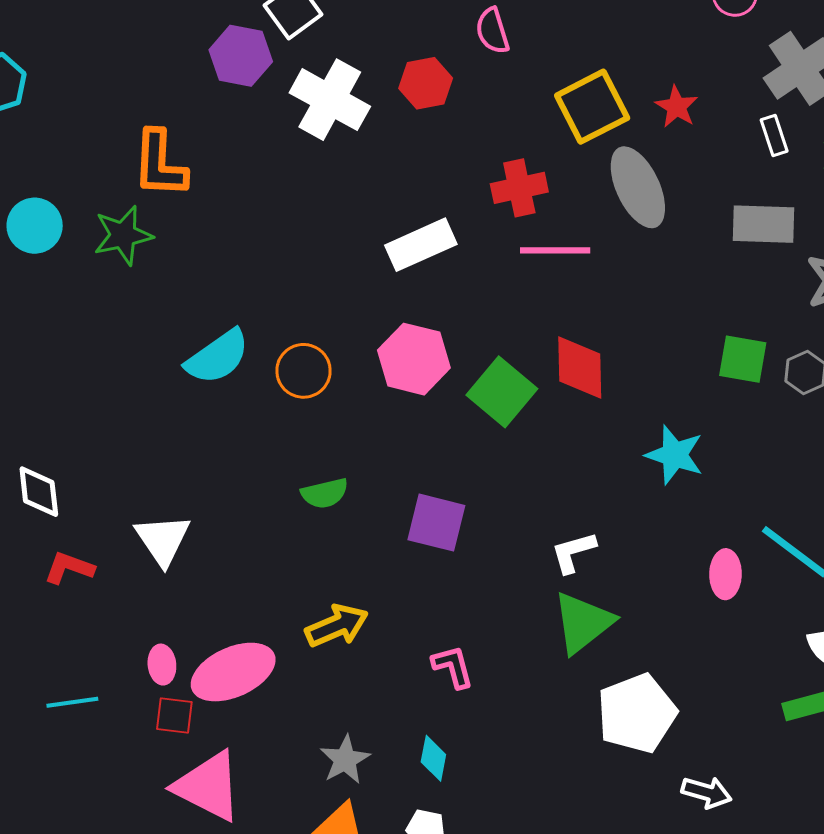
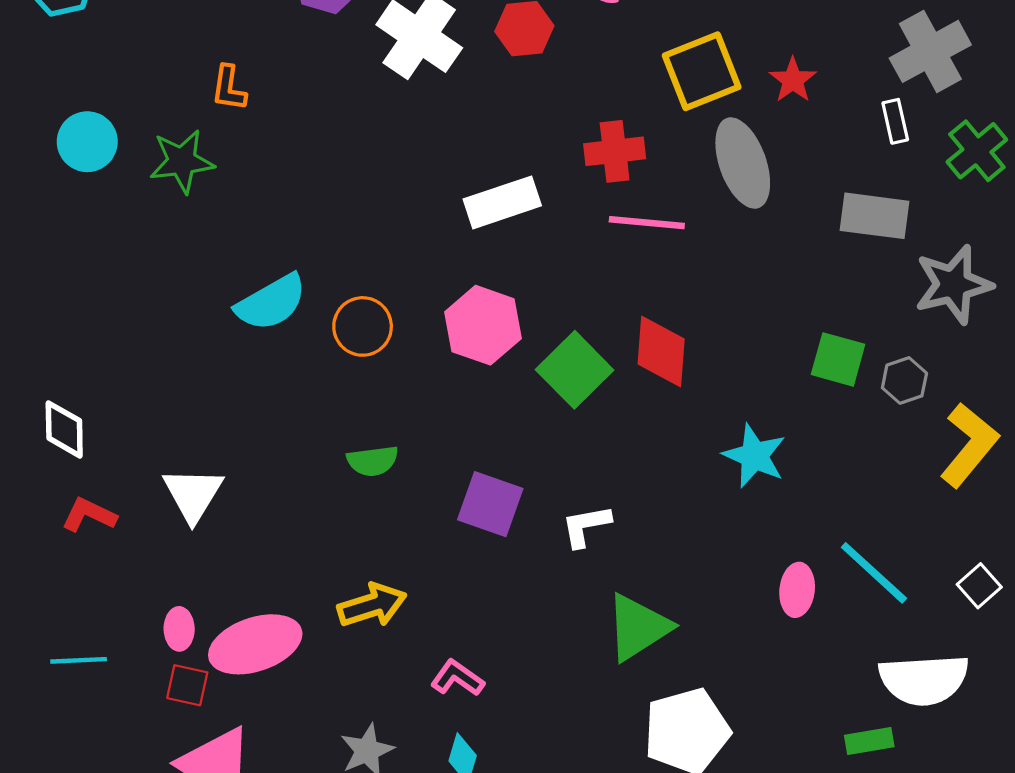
orange L-shape: (160, 164) -> (229, 88), size x0.6
white L-shape: (573, 552) -> (586, 526), moved
pink L-shape: (453, 667) -> (457, 678), moved, turned -45

